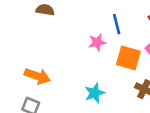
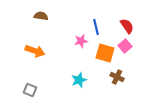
orange arrow: (37, 76) -> (35, 51), moved

